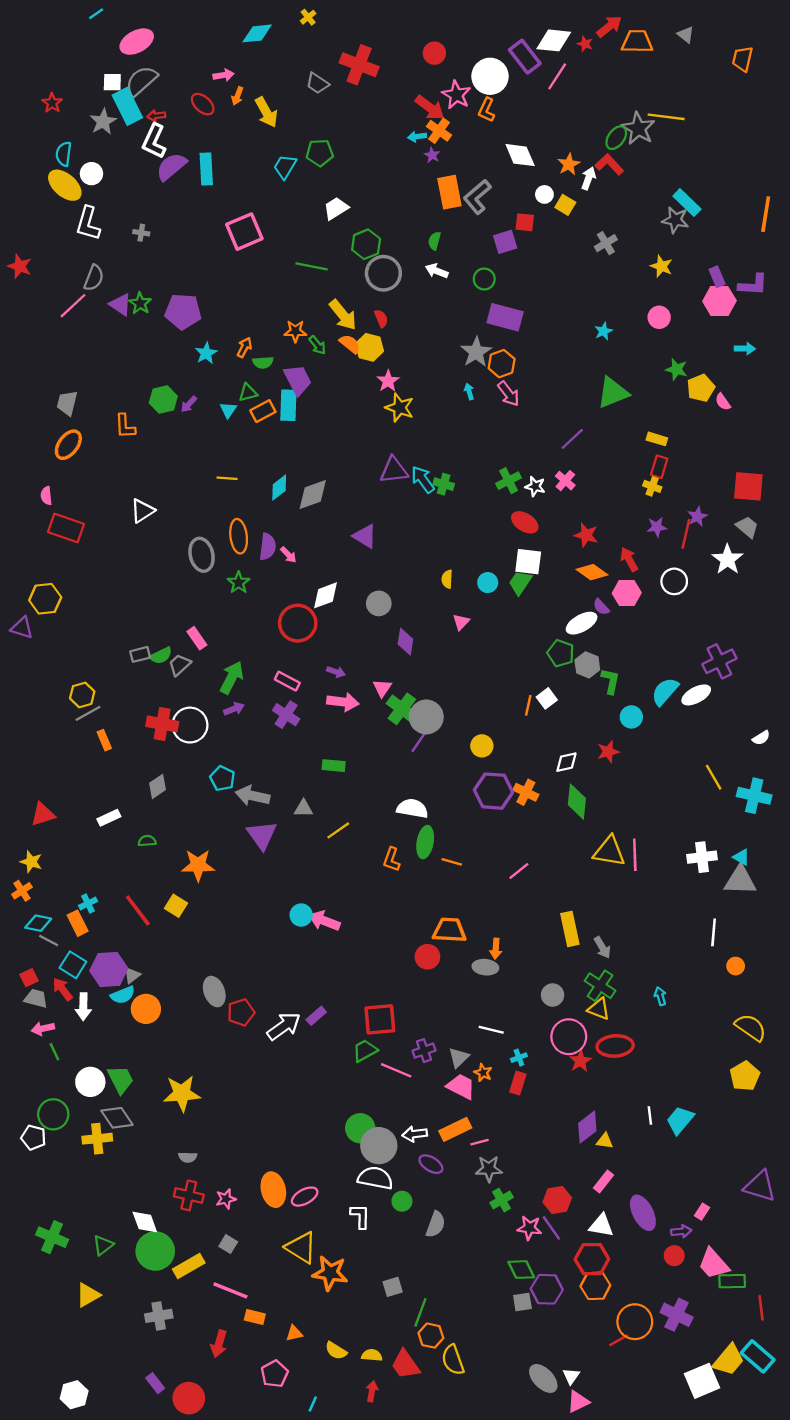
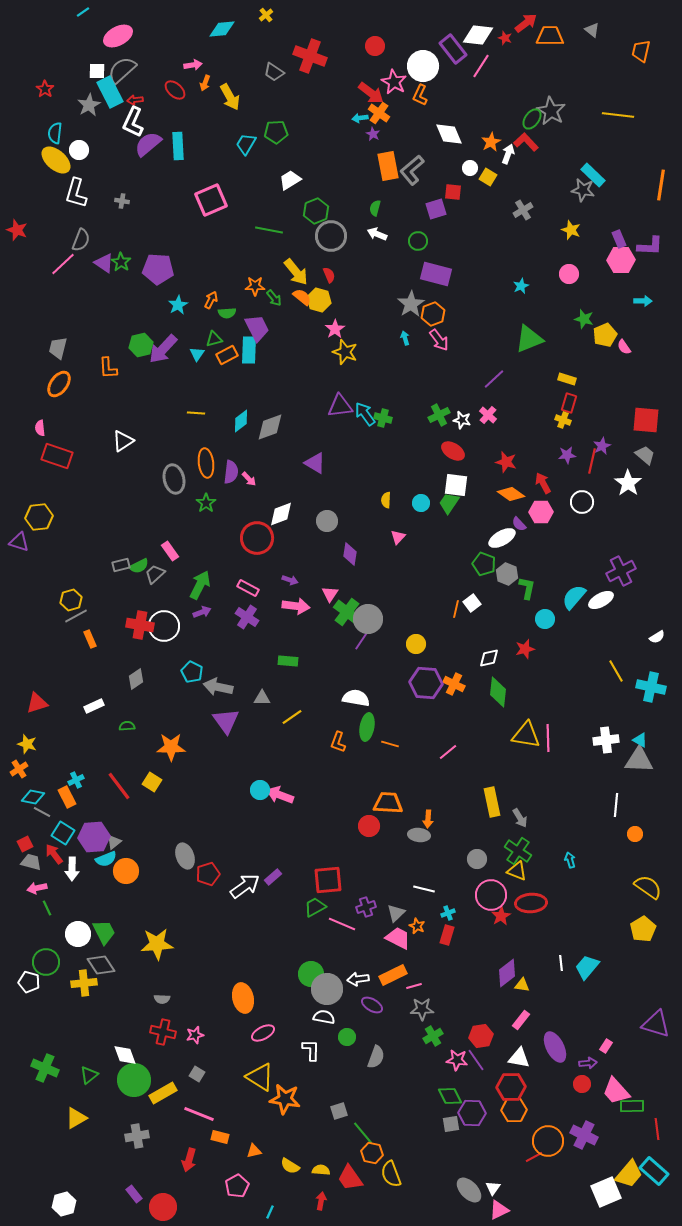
yellow line: (666, 117) -> (618, 115), moved
purple arrow: (189, 404) -> (163, 349), size x2.0
white semicircle: (375, 1178) -> (324, 1017), size x0.7
orange ellipse: (273, 1190) -> (243, 998), moved
green line: (420, 1312) -> (363, 1133), turned -60

